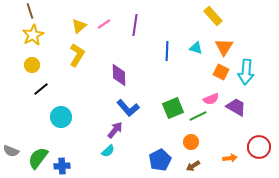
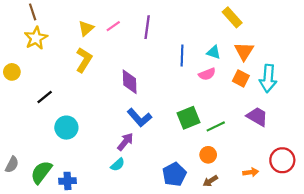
yellow circle: (32, 65) -> (12, 72), moved
pink semicircle: (211, 99) -> (207, 74), moved
gray semicircle: (11, 151) -> (12, 165), turned -84

